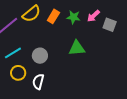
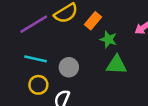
green star: (73, 17) -> (108, 39), moved
cyan line: (13, 53) -> (35, 59), turned 36

